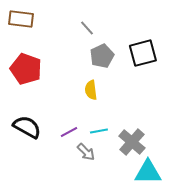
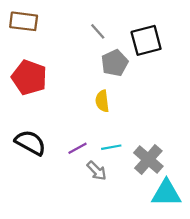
black square: (143, 53) -> (146, 40), moved

